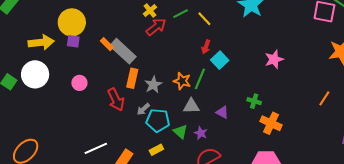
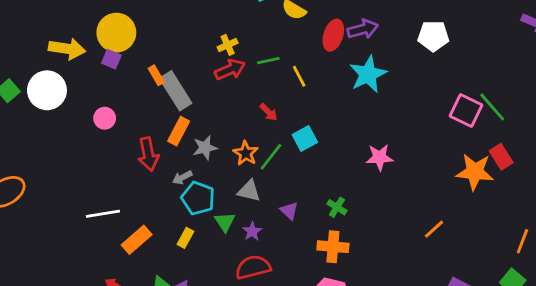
red arrow: (206, 47) -> (268, 112), moved, turned -80
orange cross: (271, 123) -> (333, 247), moved, turned -35
yellow rectangle: (156, 150) -> (185, 238), turned -48

